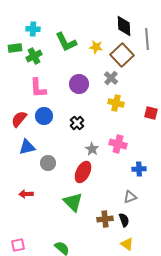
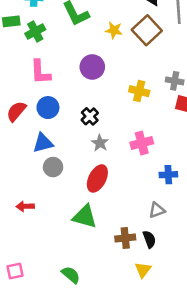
yellow star: (96, 47) -> (114, 30), moved
gray cross: (111, 78) -> (175, 81), moved, turned -32
pink cross: (118, 144) -> (142, 143), turned -30
blue triangle: (27, 147) -> (43, 143), moved
gray star: (92, 149) -> (100, 143), moved
green triangle: (73, 202) -> (85, 217), turned -30
yellow triangle: (127, 244) -> (143, 270), moved, turned 32

